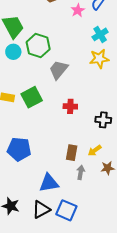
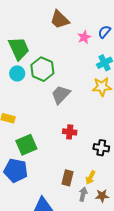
green square: (32, 97) -> (26, 145), moved
yellow arrow: (95, 151) -> (91, 177), turned -32
gray arrow: (81, 172) -> (83, 194), moved

